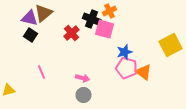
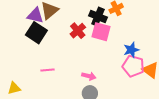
pink square: (105, 29) -> (101, 32), moved
black square: (31, 35) -> (36, 33), size x1.5
pink line: (42, 72) -> (47, 70), turned -72

